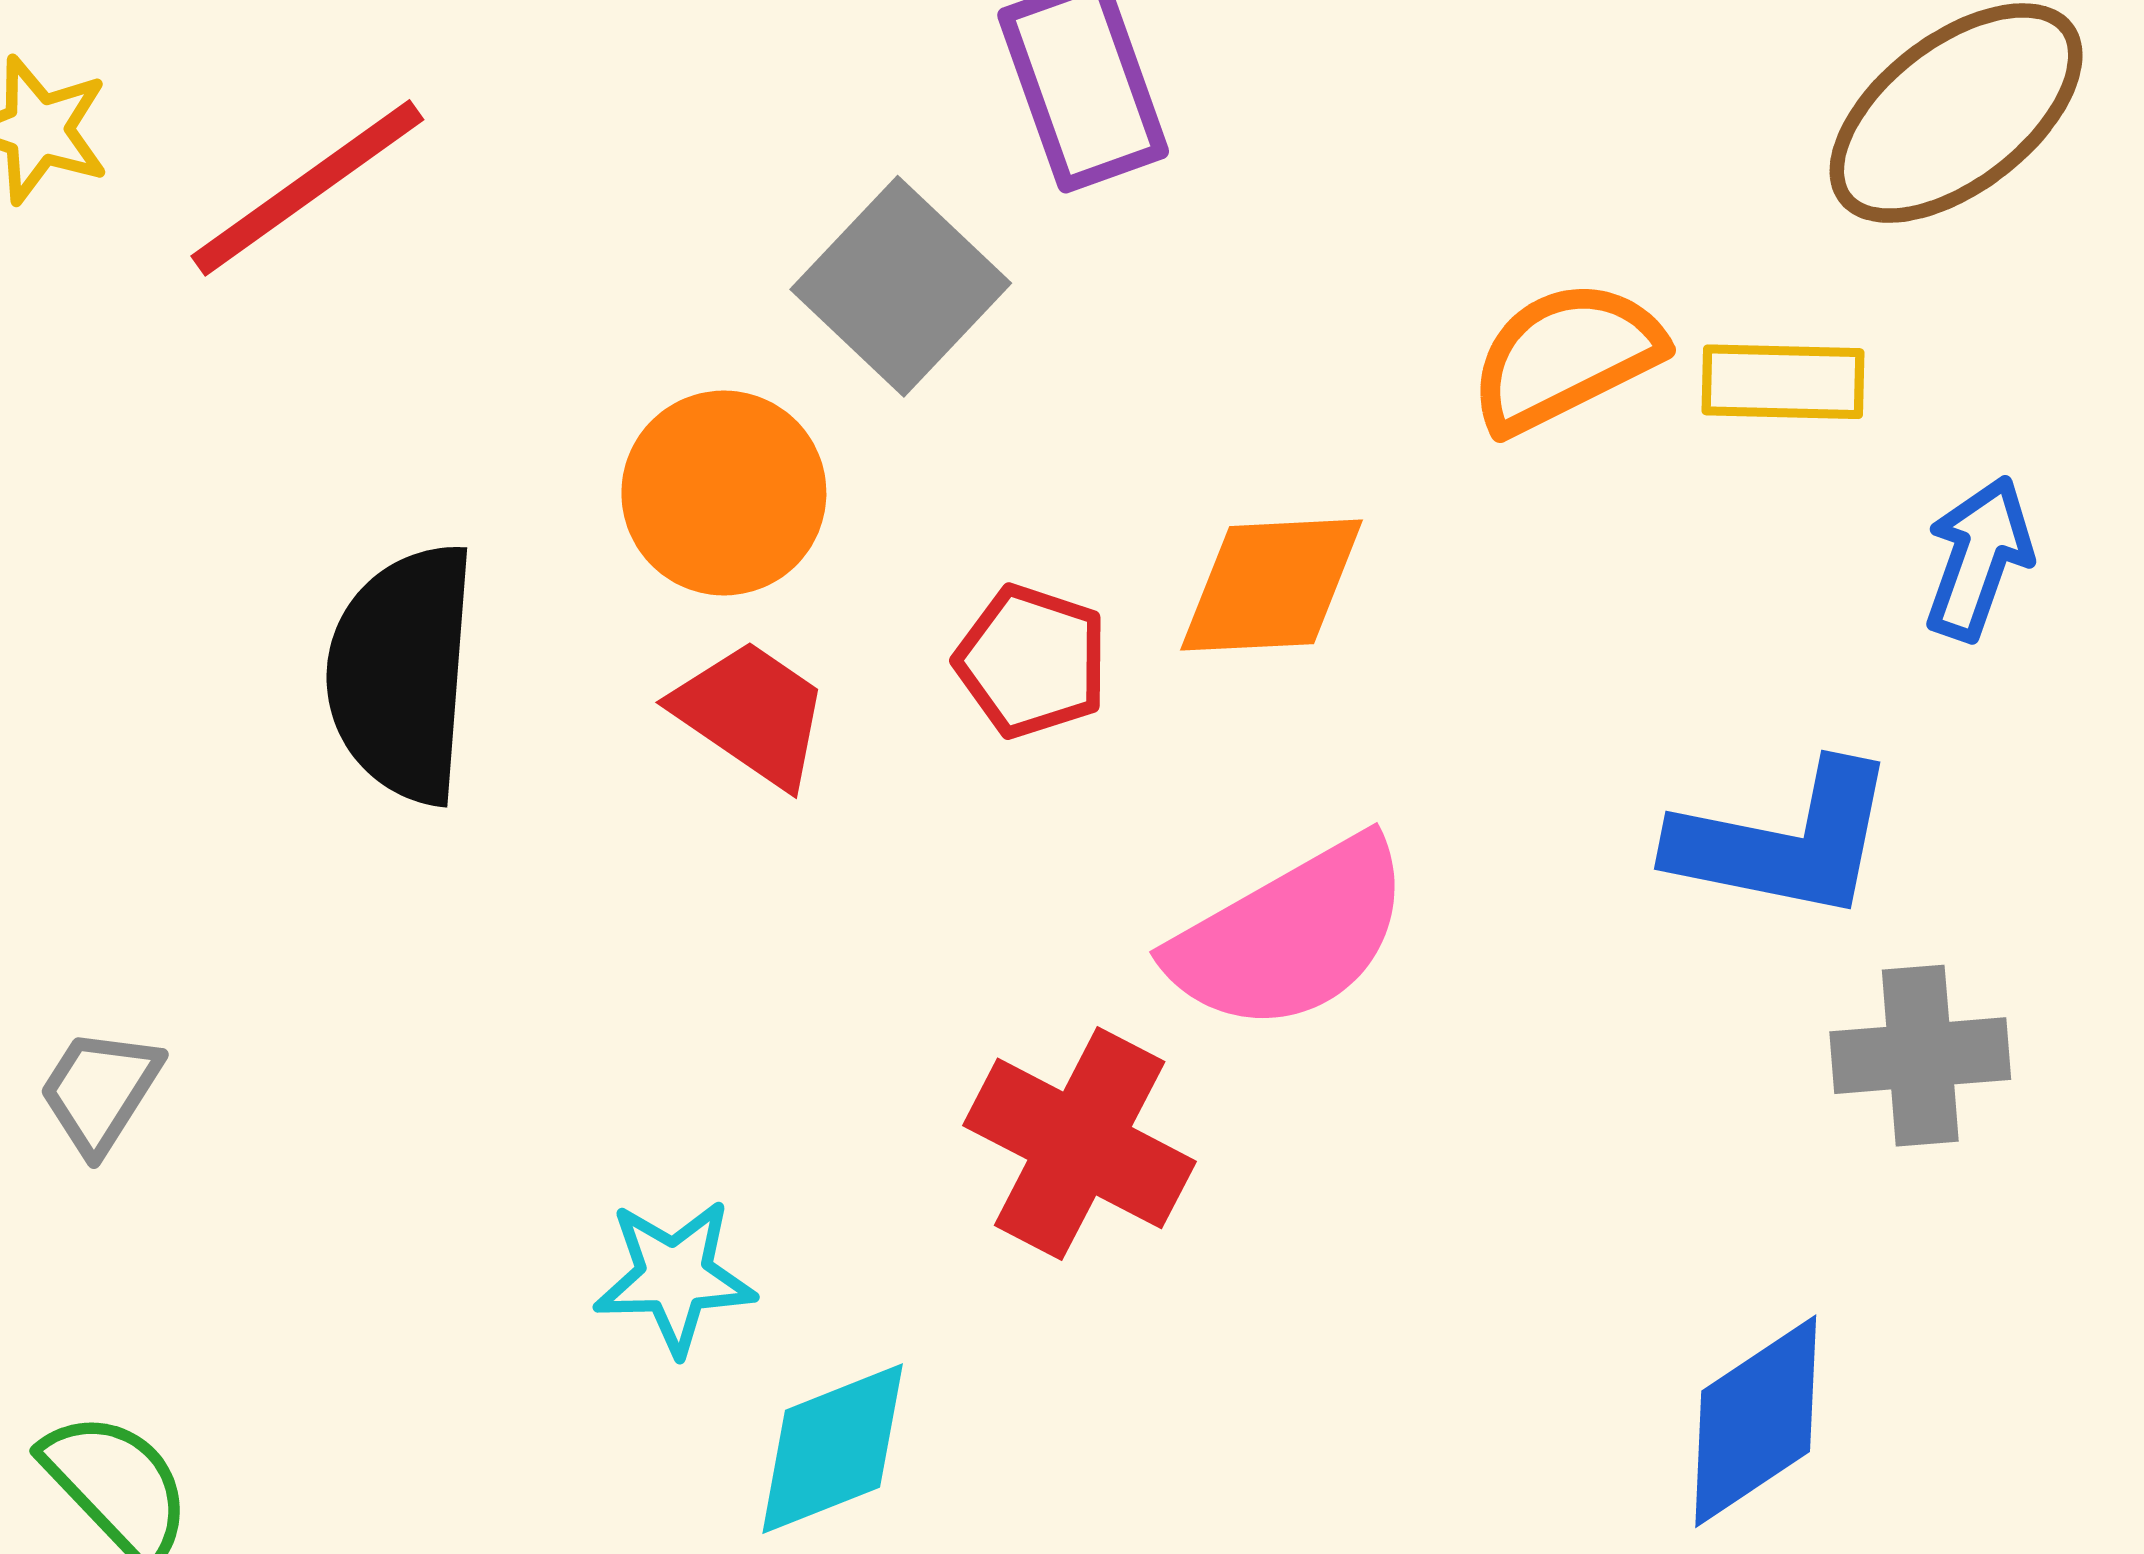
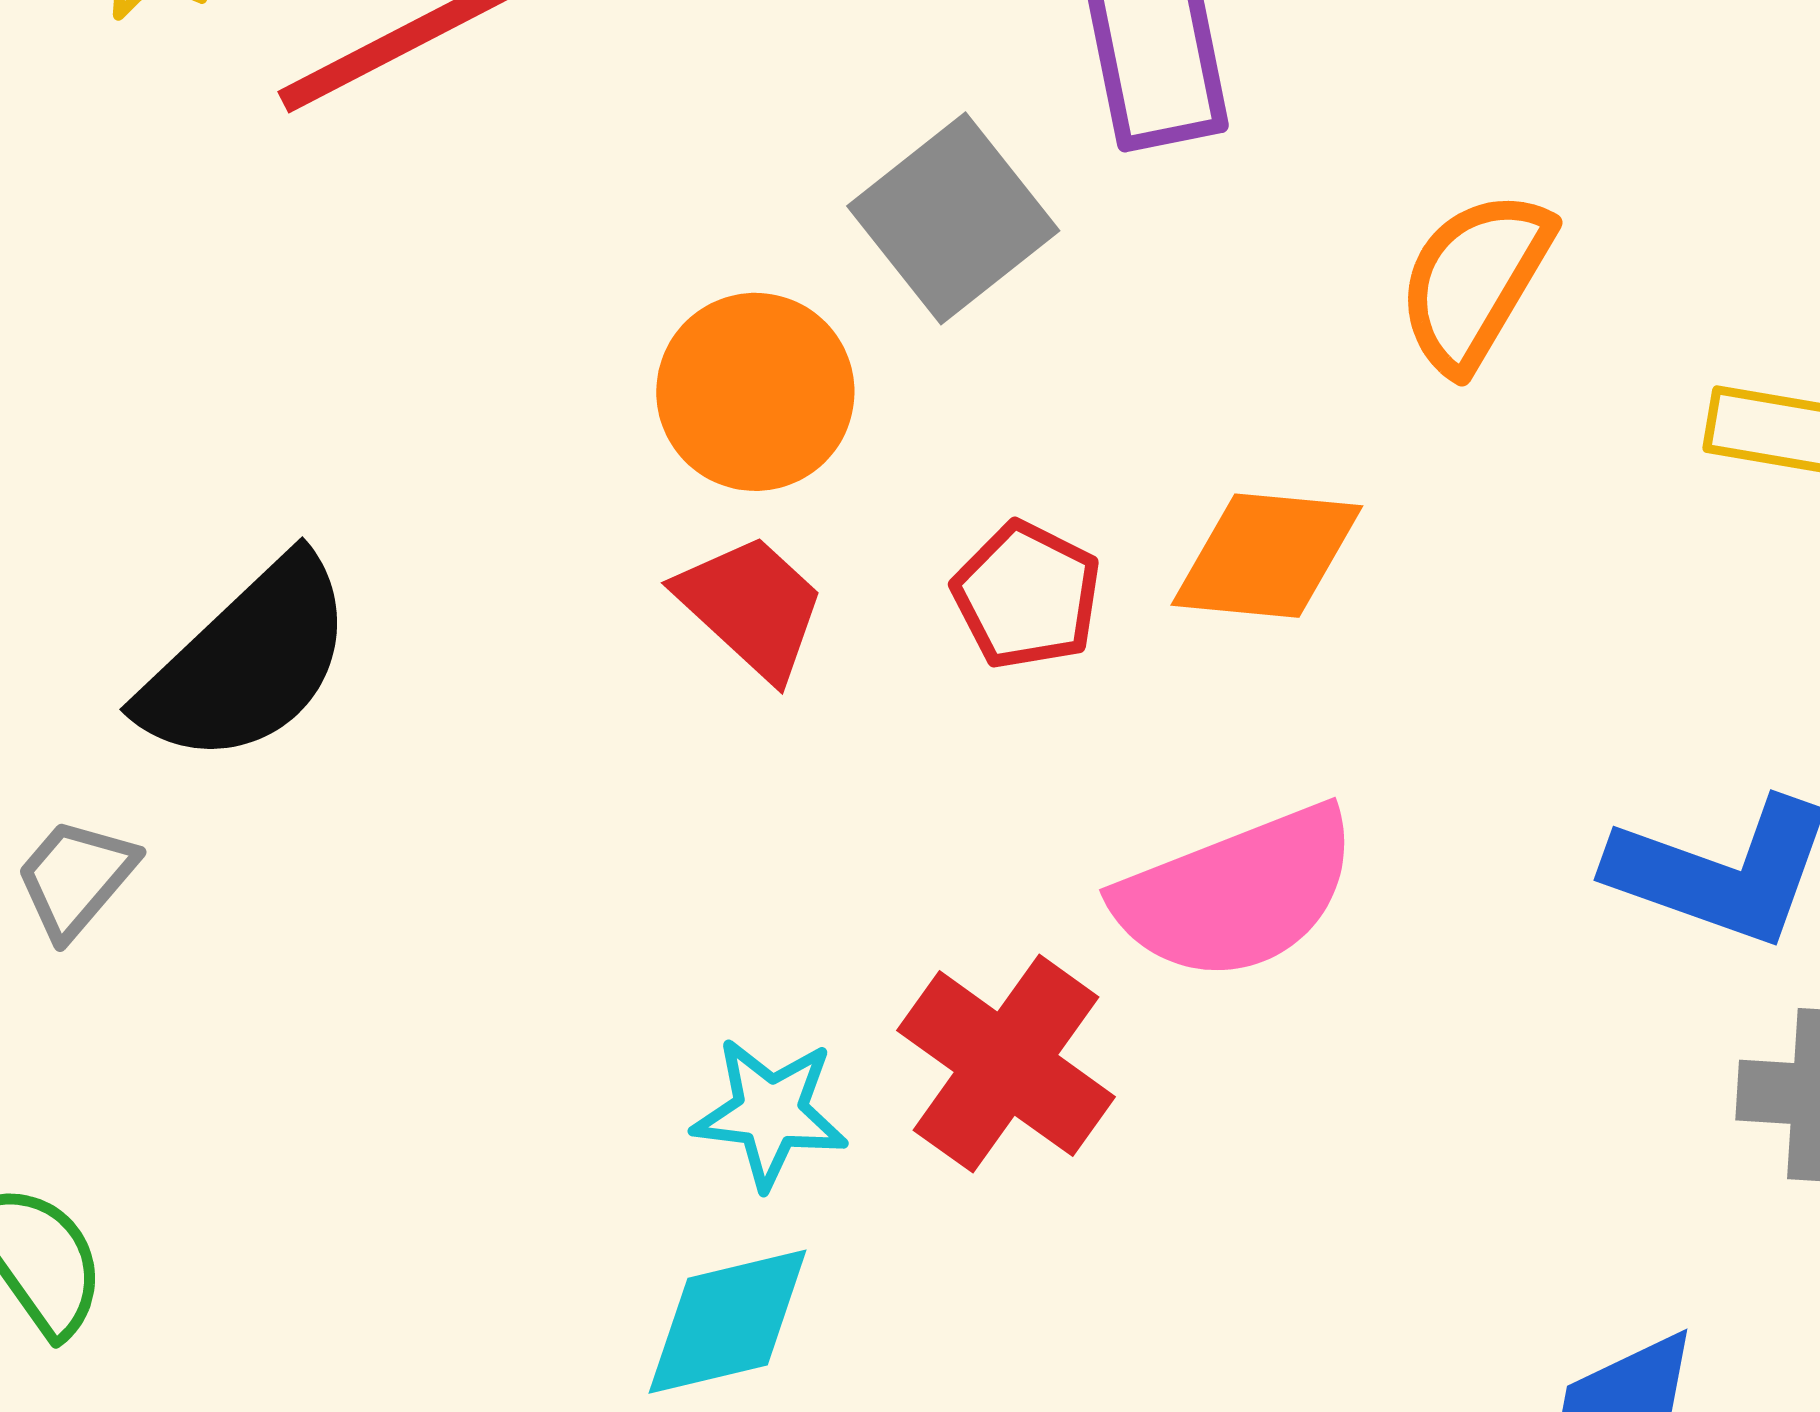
orange semicircle: (1566, 356) -> (1475, 281), moved, turned -41
black semicircle: (402, 673) -> (248, 662), moved, turned -146
cyan star: (675, 1277) -> (770, 1113), moved

